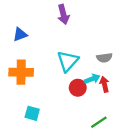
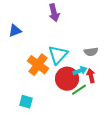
orange cross: (21, 72) -> (38, 65), moved, turned 35
red circle: (78, 88) -> (67, 79), size x1.5
green line: (99, 122) -> (79, 90), moved

